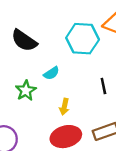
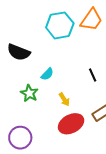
cyan hexagon: (83, 39) -> (60, 25), moved
yellow arrow: (64, 107) -> (64, 99), turned -32

